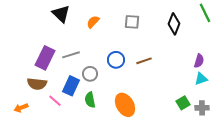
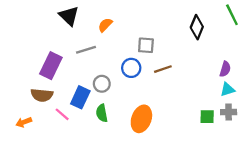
gray square: (132, 22) -> (146, 45), moved
gray line: (71, 55) -> (86, 50), moved
green square: (183, 103) -> (207, 117), turned 32
orange ellipse: (125, 105) -> (141, 119), turned 50
gray cross: (202, 108) -> (229, 112), moved

